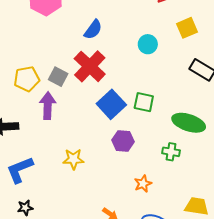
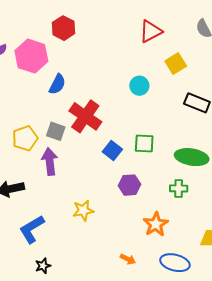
blue semicircle: (93, 30) -> (57, 84), moved
blue square: (111, 104) -> (112, 151), size x0.7
orange star: (143, 184) -> (156, 224), size x1.4

